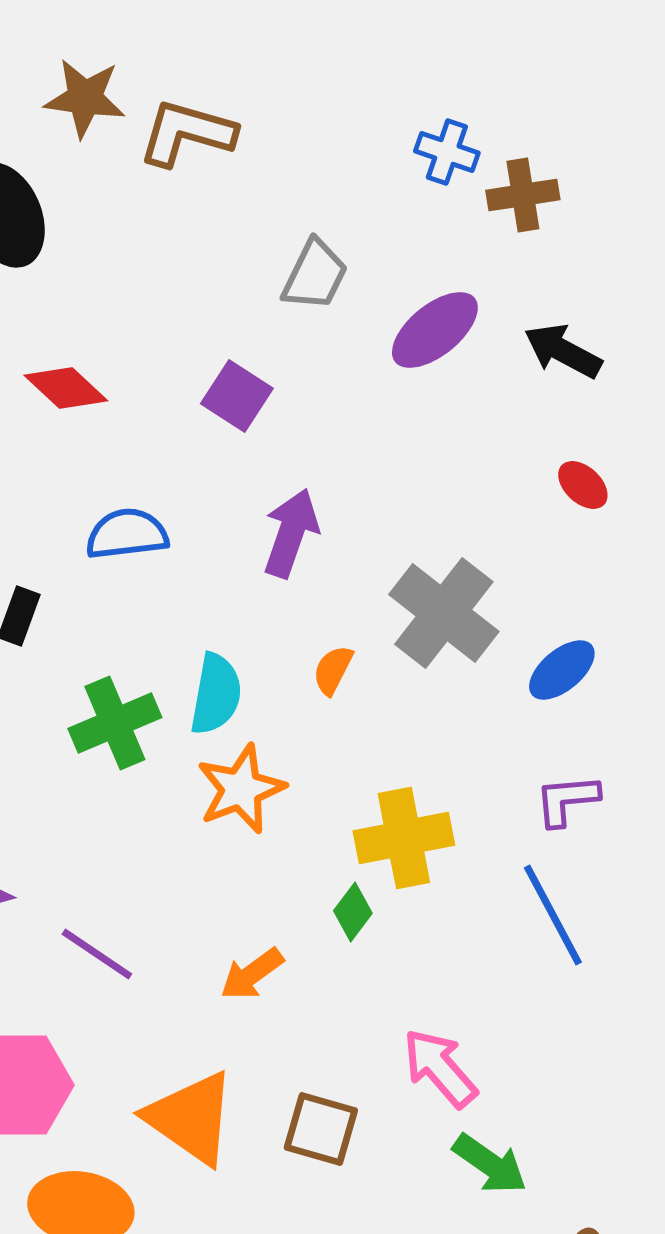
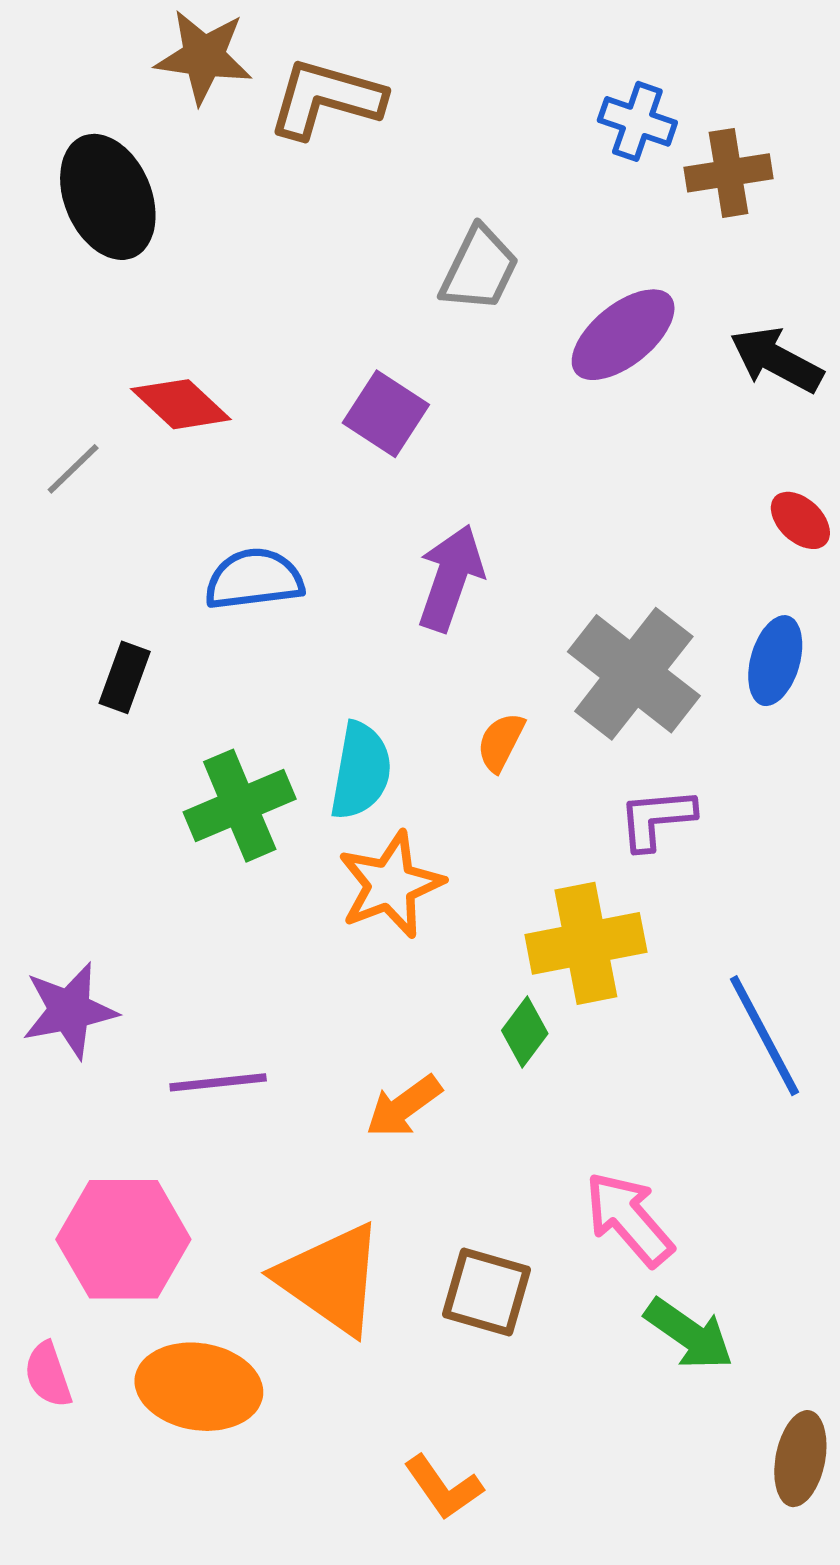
blue ellipse: (562, 670) -> (775, 661), moved, turned -34
purple L-shape: (567, 800) -> (657, 819), moved
purple line: (97, 954) -> (218, 1082), turned -40

